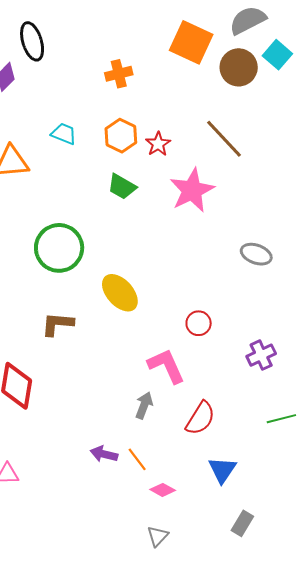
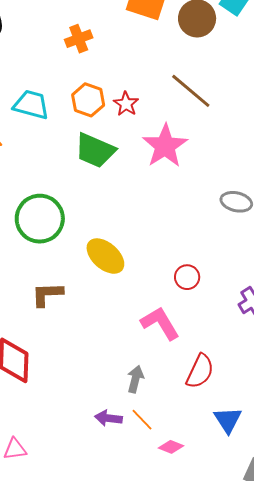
cyan trapezoid: (64, 134) -> (31, 105), size x1.4
green trapezoid: (122, 187) -> (95, 150), size x1.4
gray arrow: (144, 405) -> (135, 379), moved

